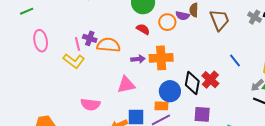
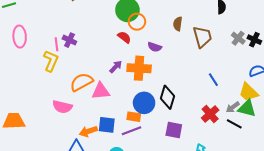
purple semicircle: (183, 16) -> (155, 47), moved
orange circle: (167, 22) -> (137, 22), moved
orange semicircle: (108, 45) -> (81, 82), moved, turned -40
purple arrow: (138, 59) -> (116, 67), turned -48
yellow L-shape: (74, 61) -> (51, 61), turned -110
red cross: (210, 80) -> (210, 114), moved

